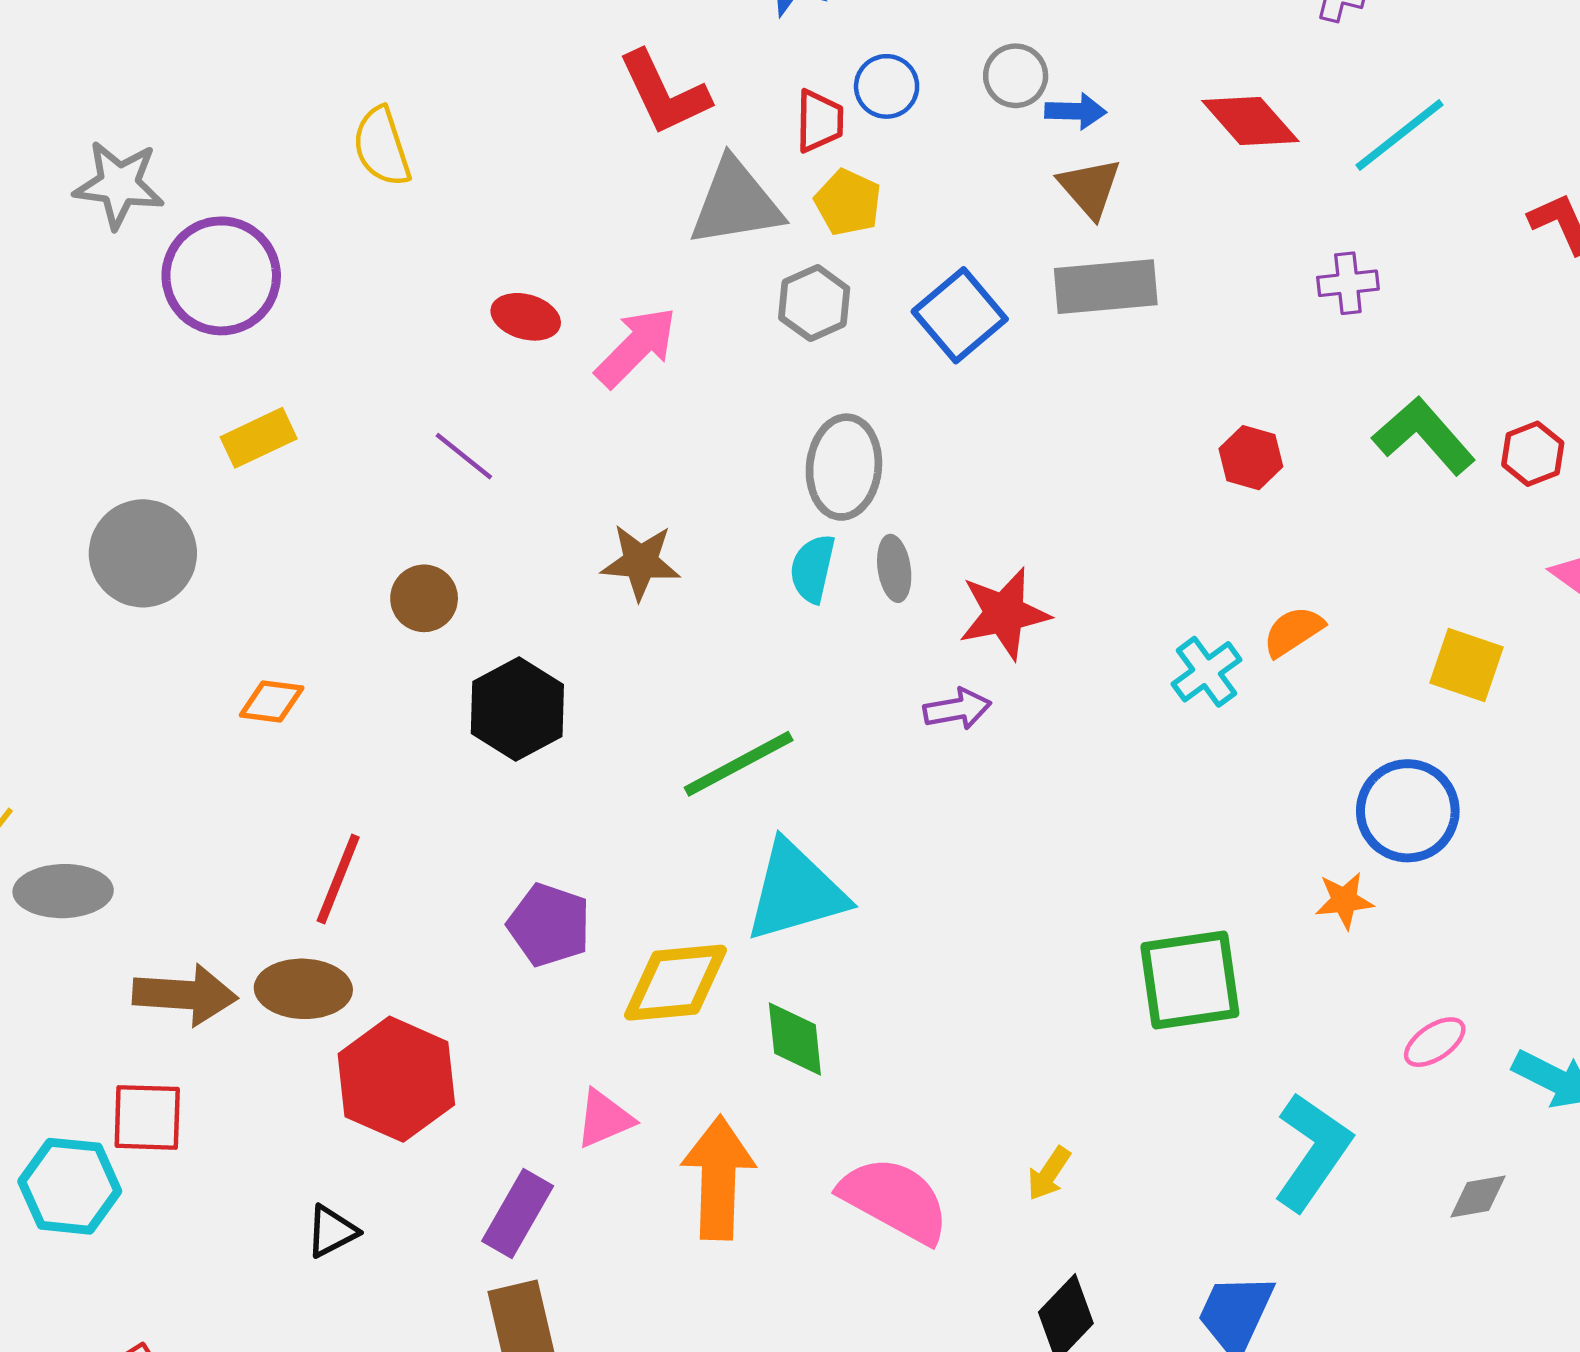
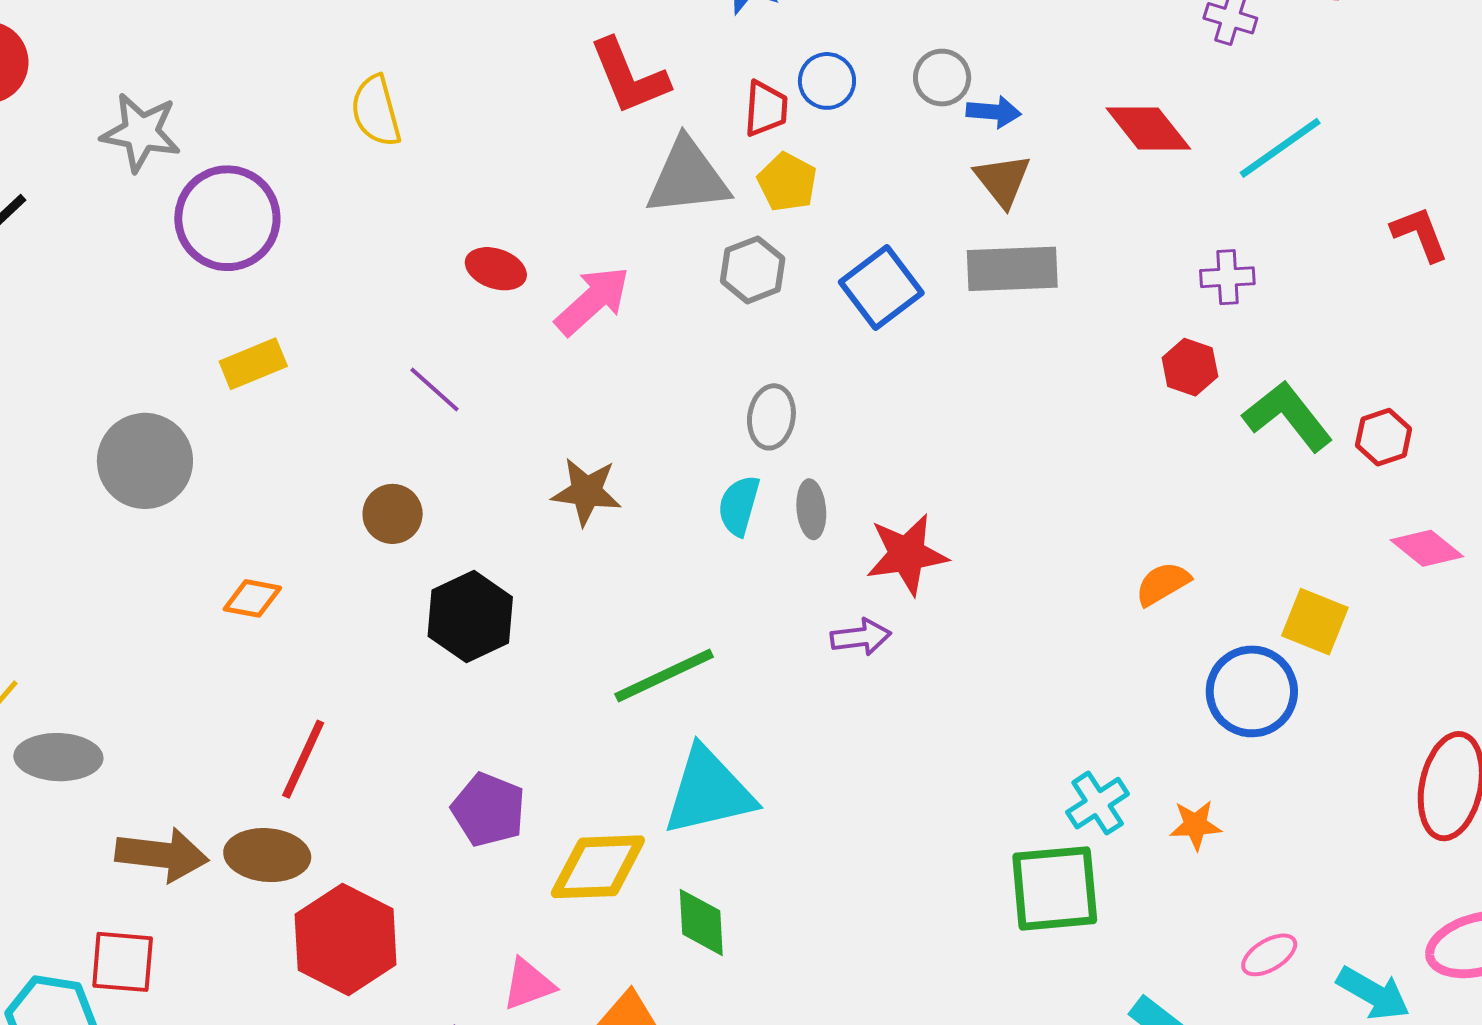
red hexagon: (1251, 458) -> (1190, 367), moved
gray ellipse: (844, 467) -> (771, 417), size x0.7
cyan cross: (1207, 672) -> (1098, 803), moved
blue circle: (1408, 811) -> (1252, 691), moved

